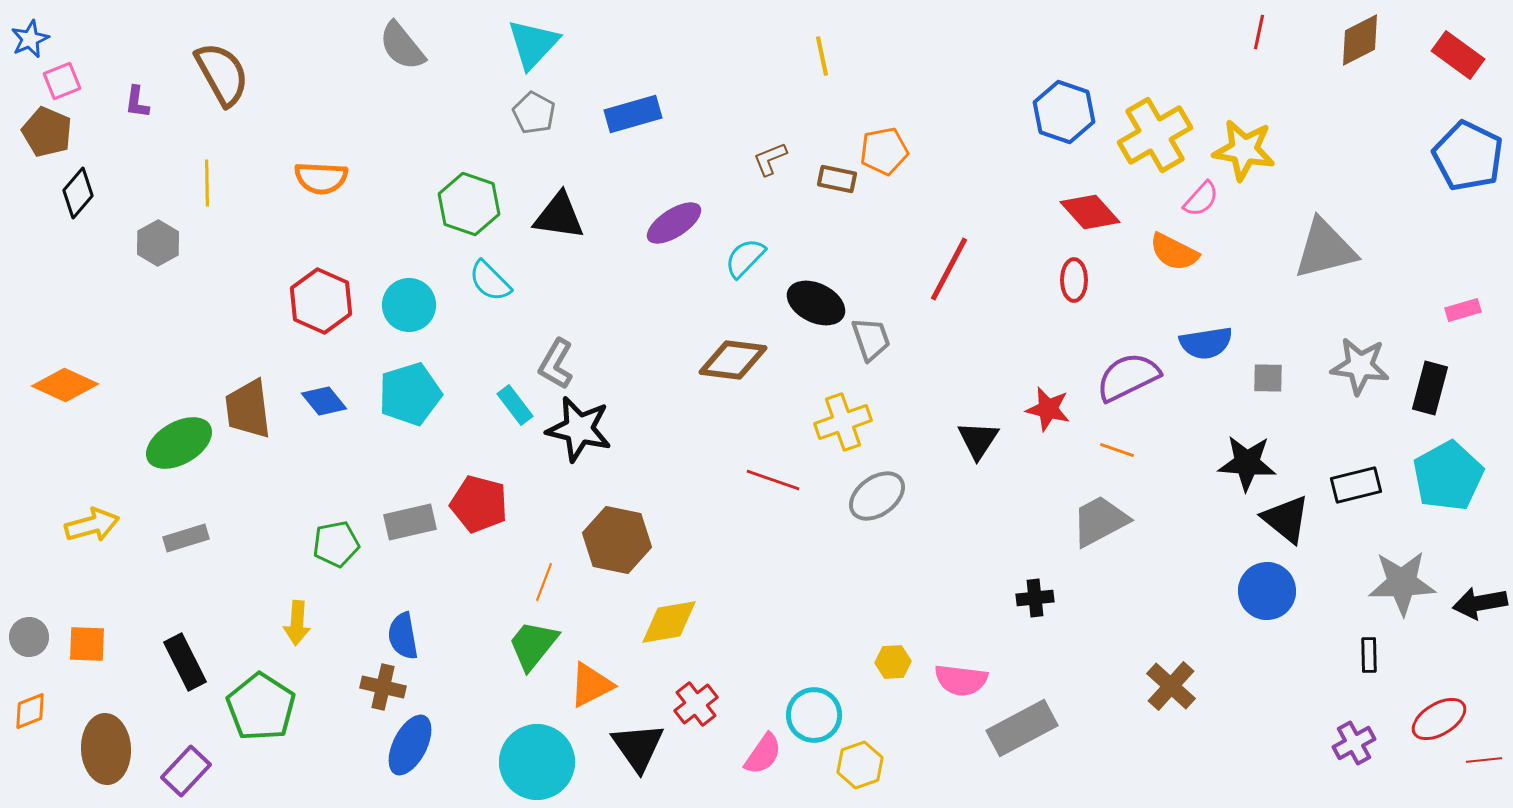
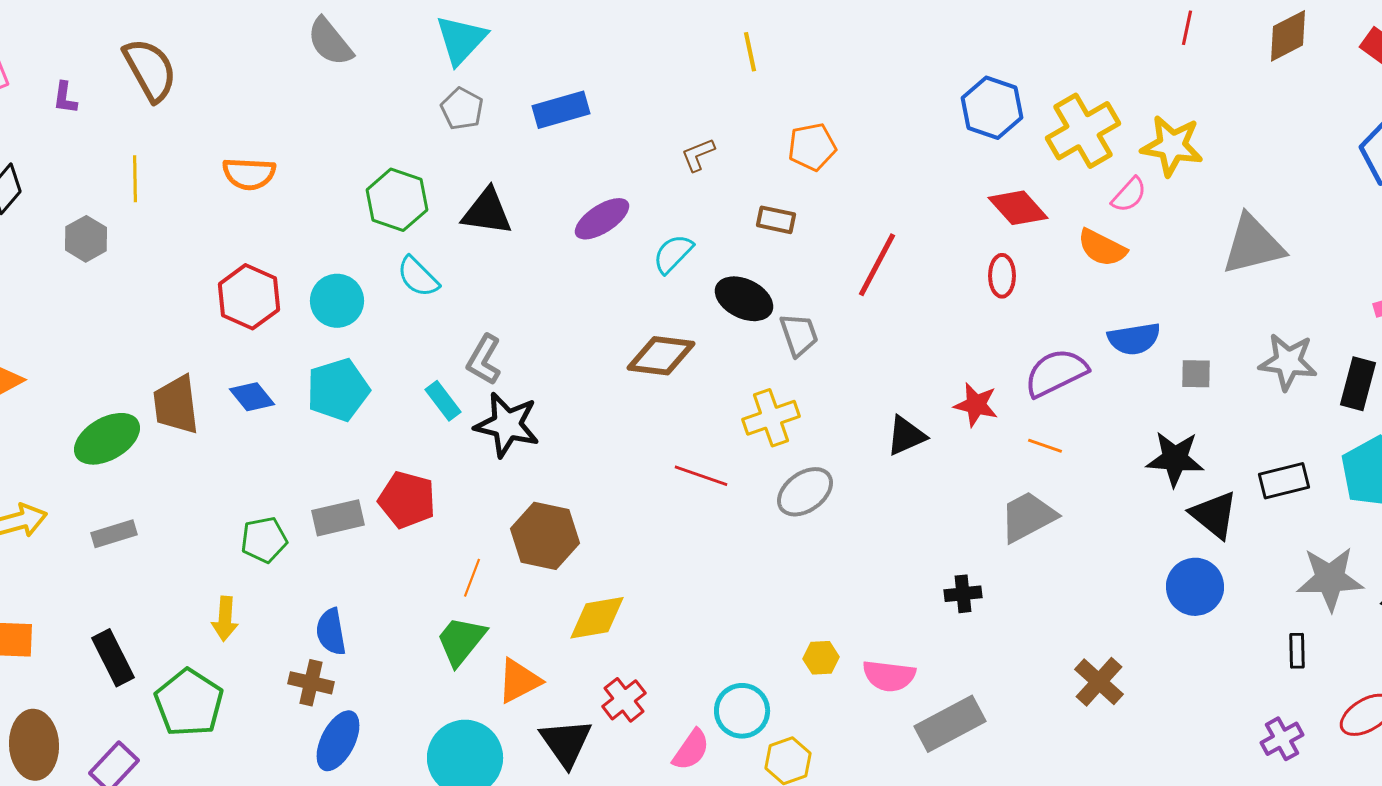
brown rectangle: (837, 179) -> (776, 220), moved
black triangle: (978, 440) -> (906, 436), turned 33

